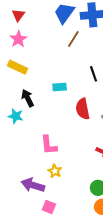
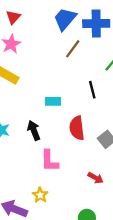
black arrow: (28, 98) -> (34, 130), moved
pink L-shape: (49, 145) -> (50, 161), moved

